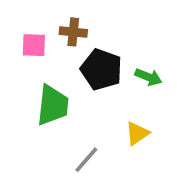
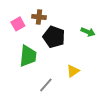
pink square: (34, 45) -> (18, 24), turned -32
green arrow: (148, 77) -> (88, 32), moved

